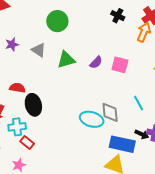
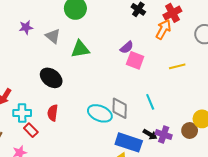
purple semicircle: (96, 62) -> (127, 47), moved
red semicircle: (17, 88) -> (53, 113), moved, turned -98
black ellipse: (33, 105) -> (51, 78), moved, turned -45

